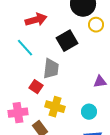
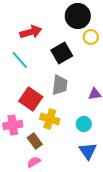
gray trapezoid: (51, 69) -> (60, 85), moved
red square: (36, 87) -> (31, 99), size x1.6

